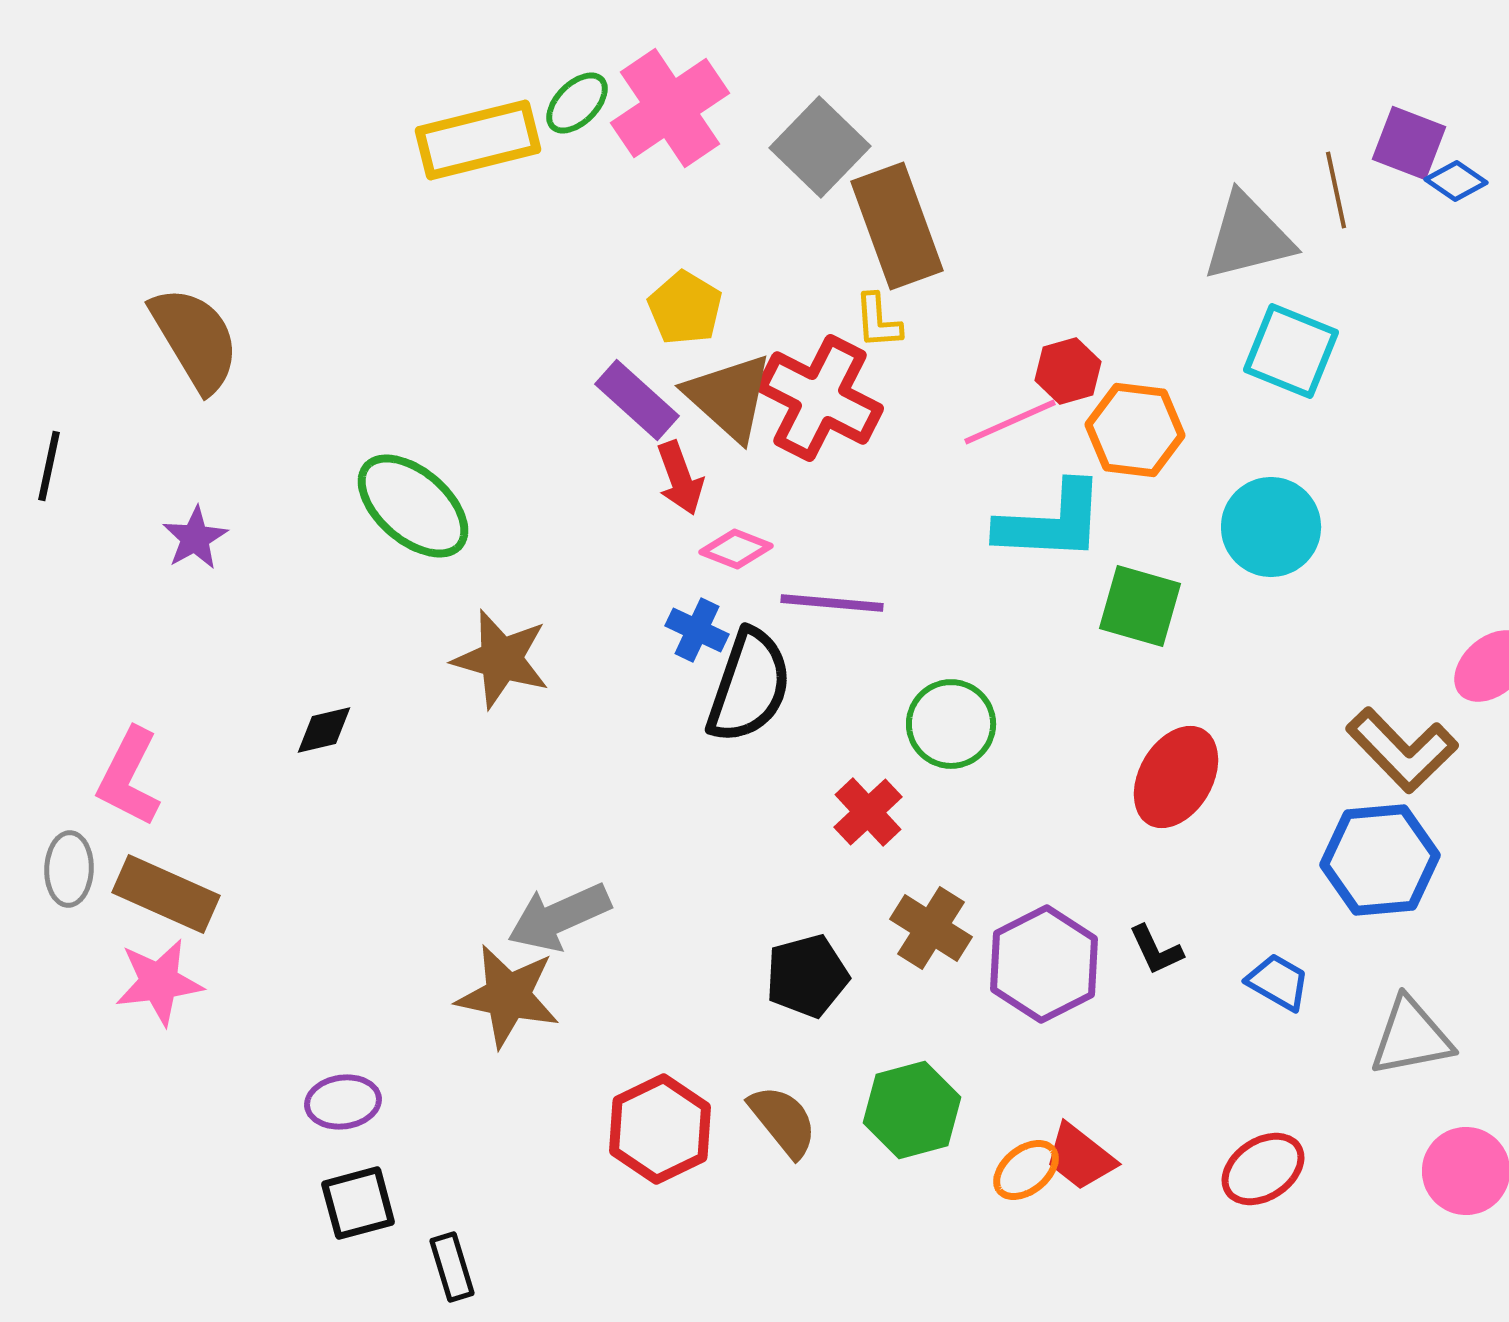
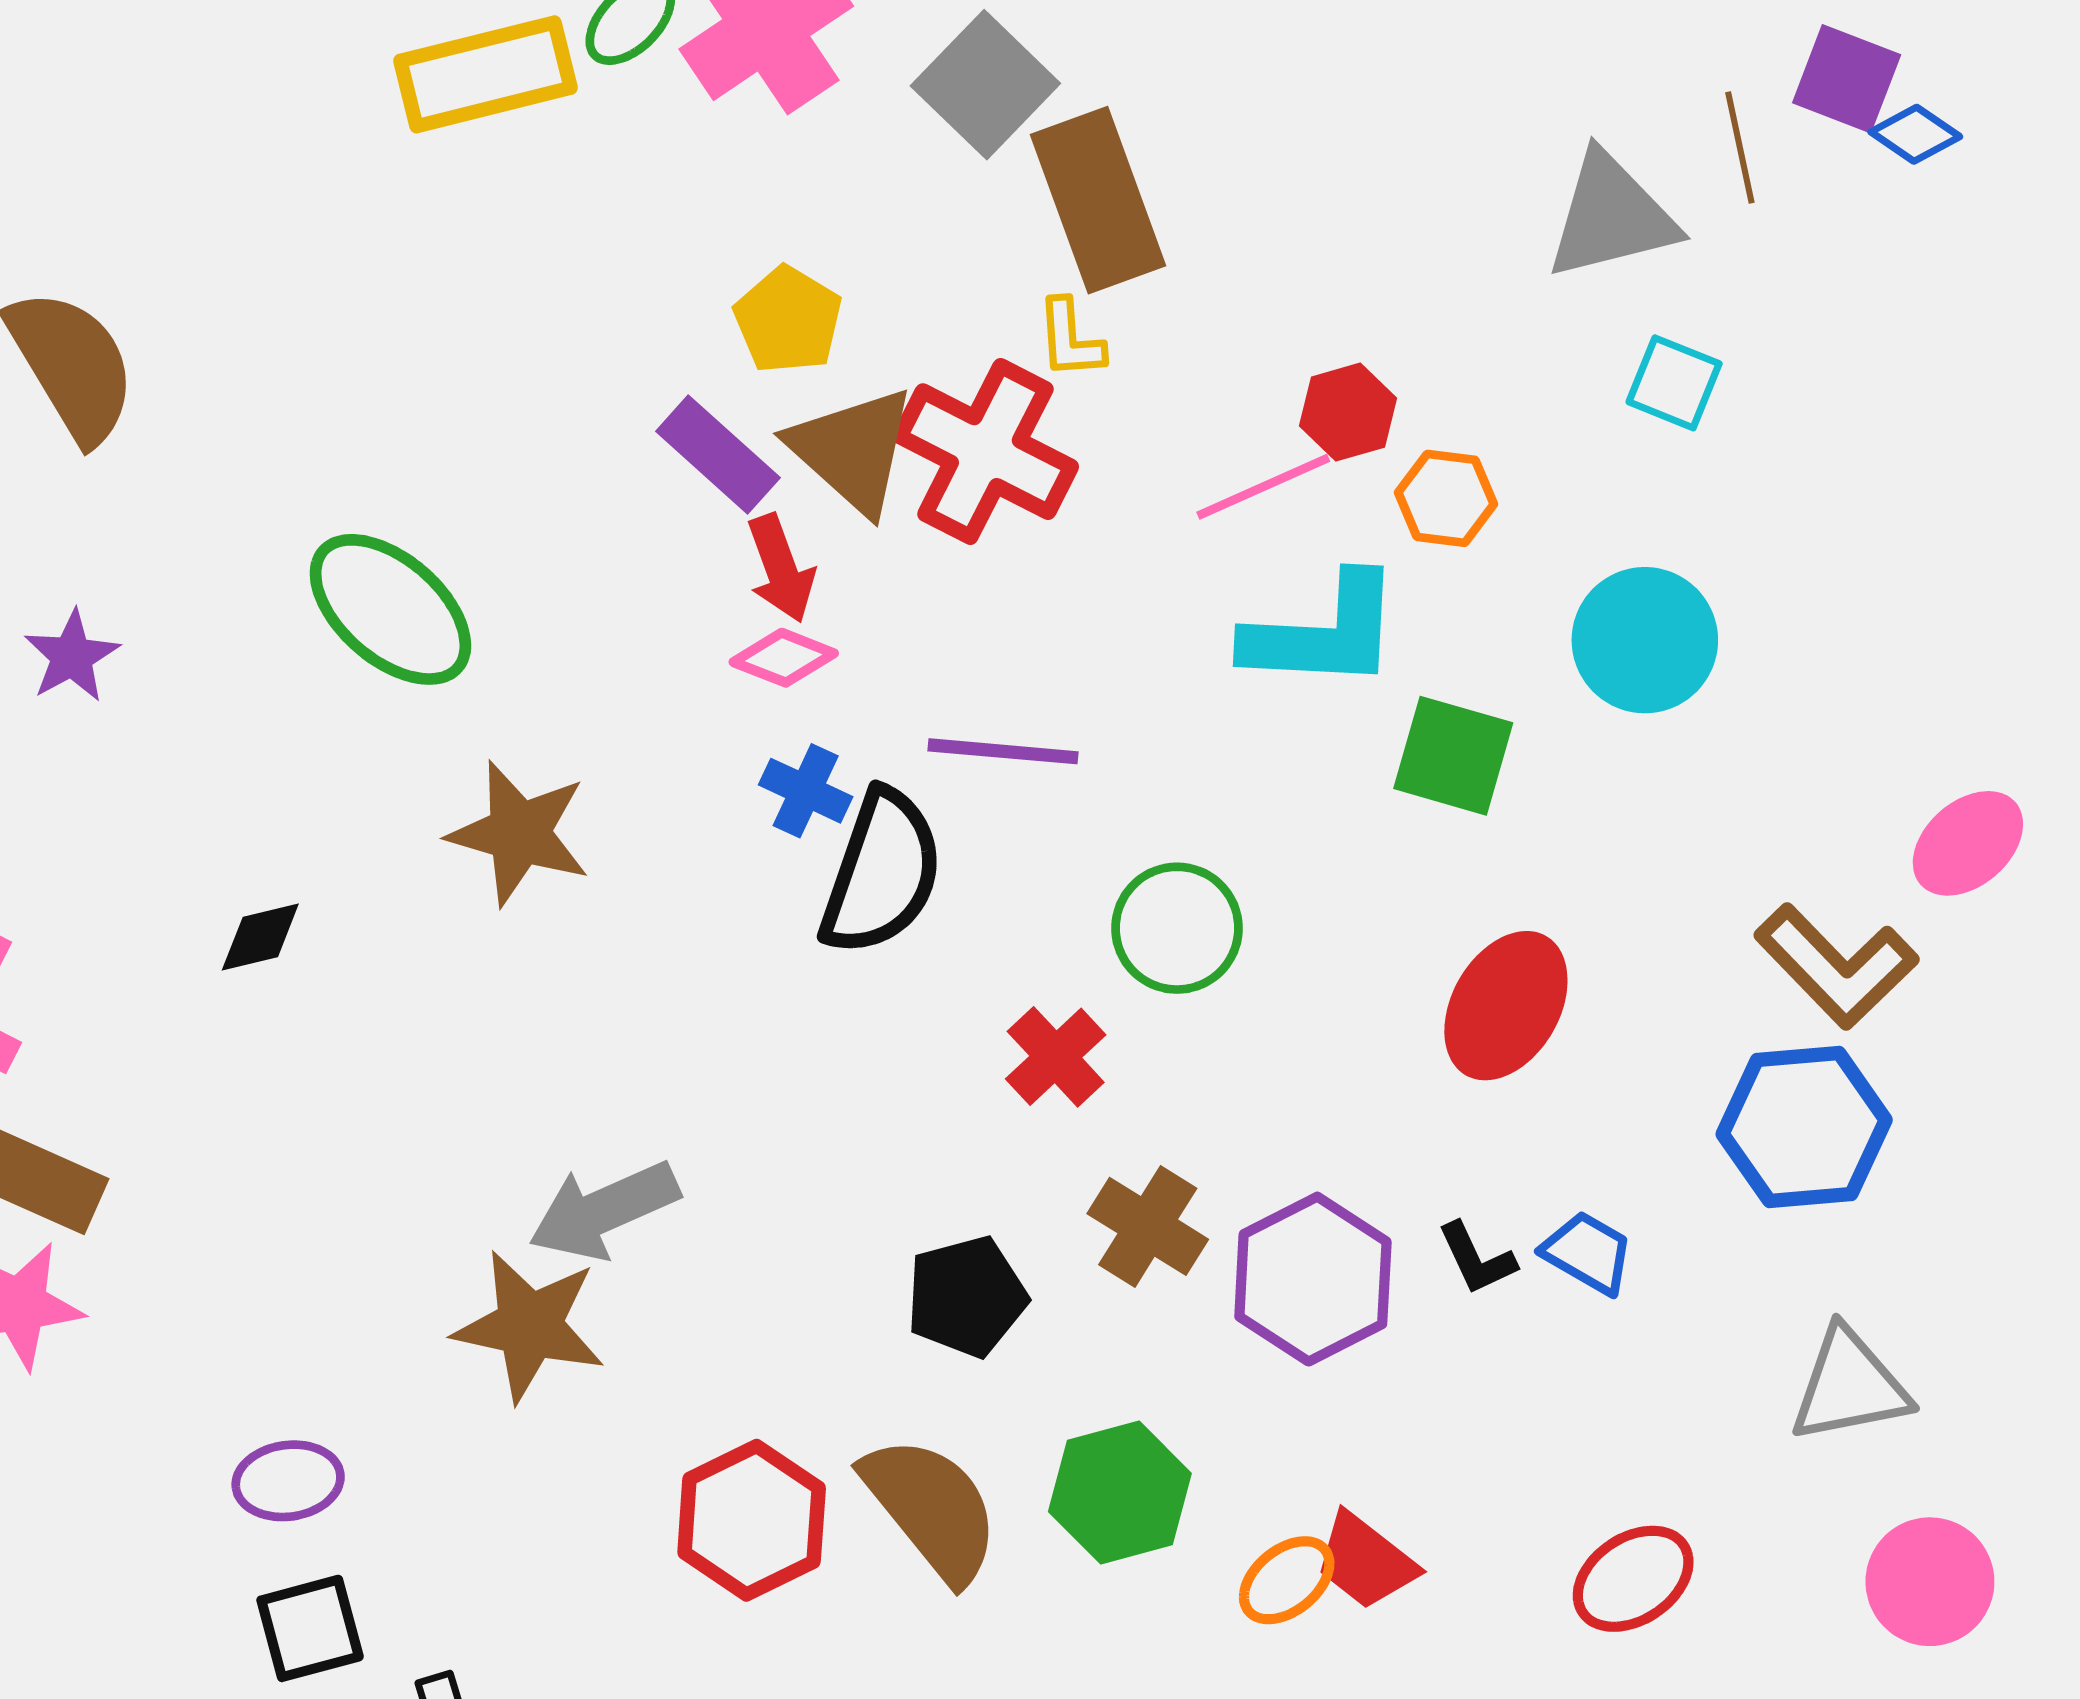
cyan square: (1291, 351) -> (1674, 383), size x0.7
orange hexagon: (1135, 430) -> (1446, 498), size x0.7
pink diamond: (736, 549) -> (784, 658), moved
blue trapezoid: (1278, 982) -> (1588, 1253), moved
brown semicircle: (783, 1121) -> (931, 1509), size x1.4

